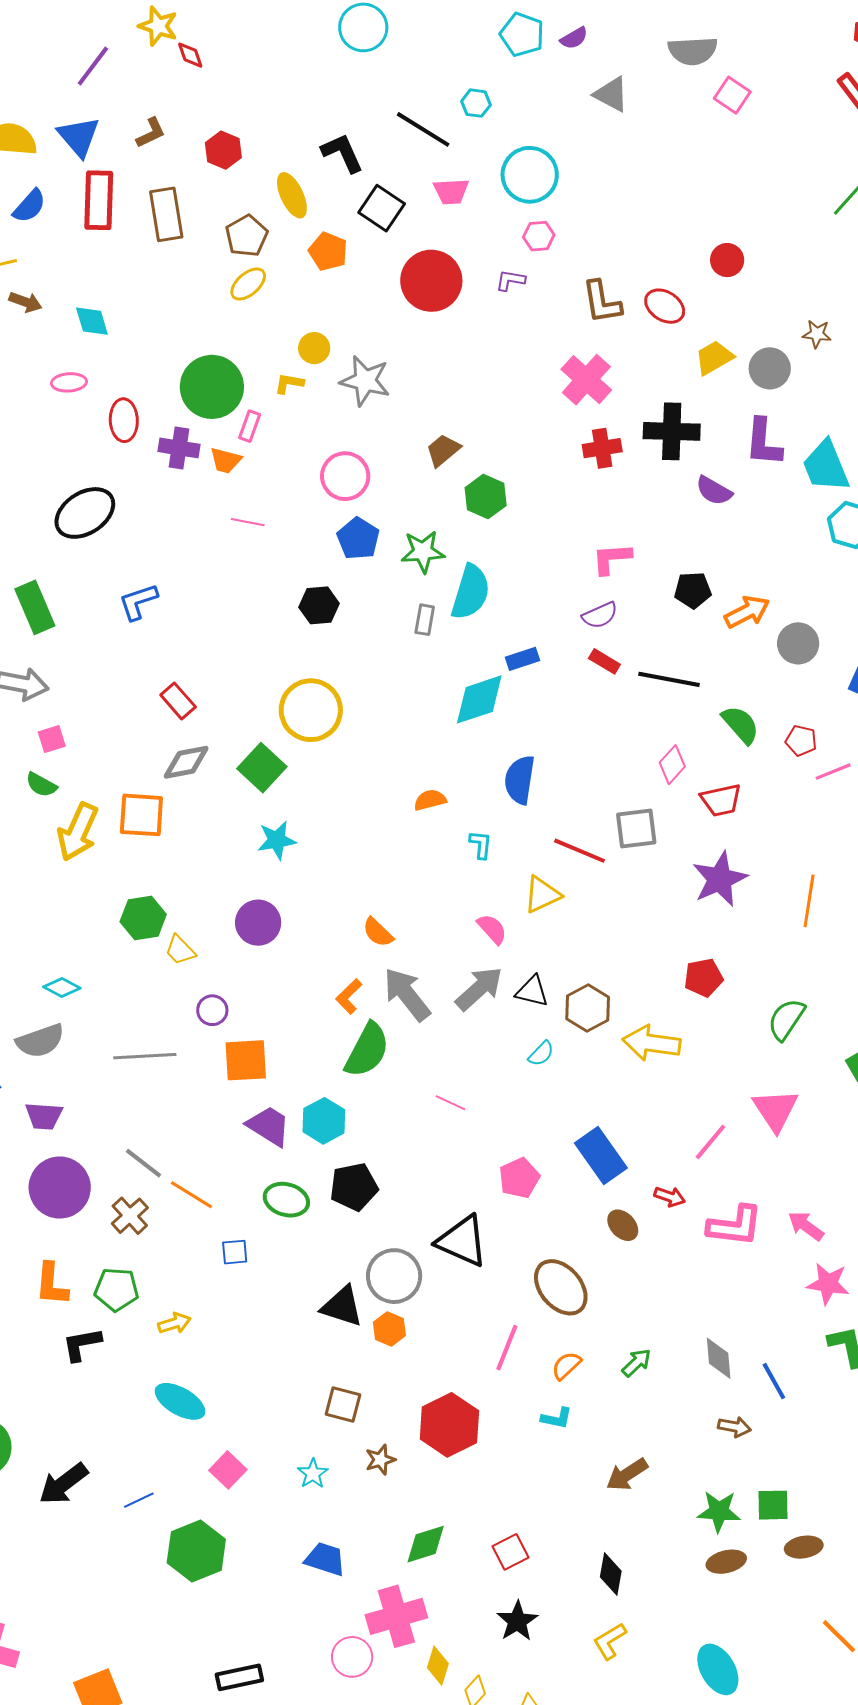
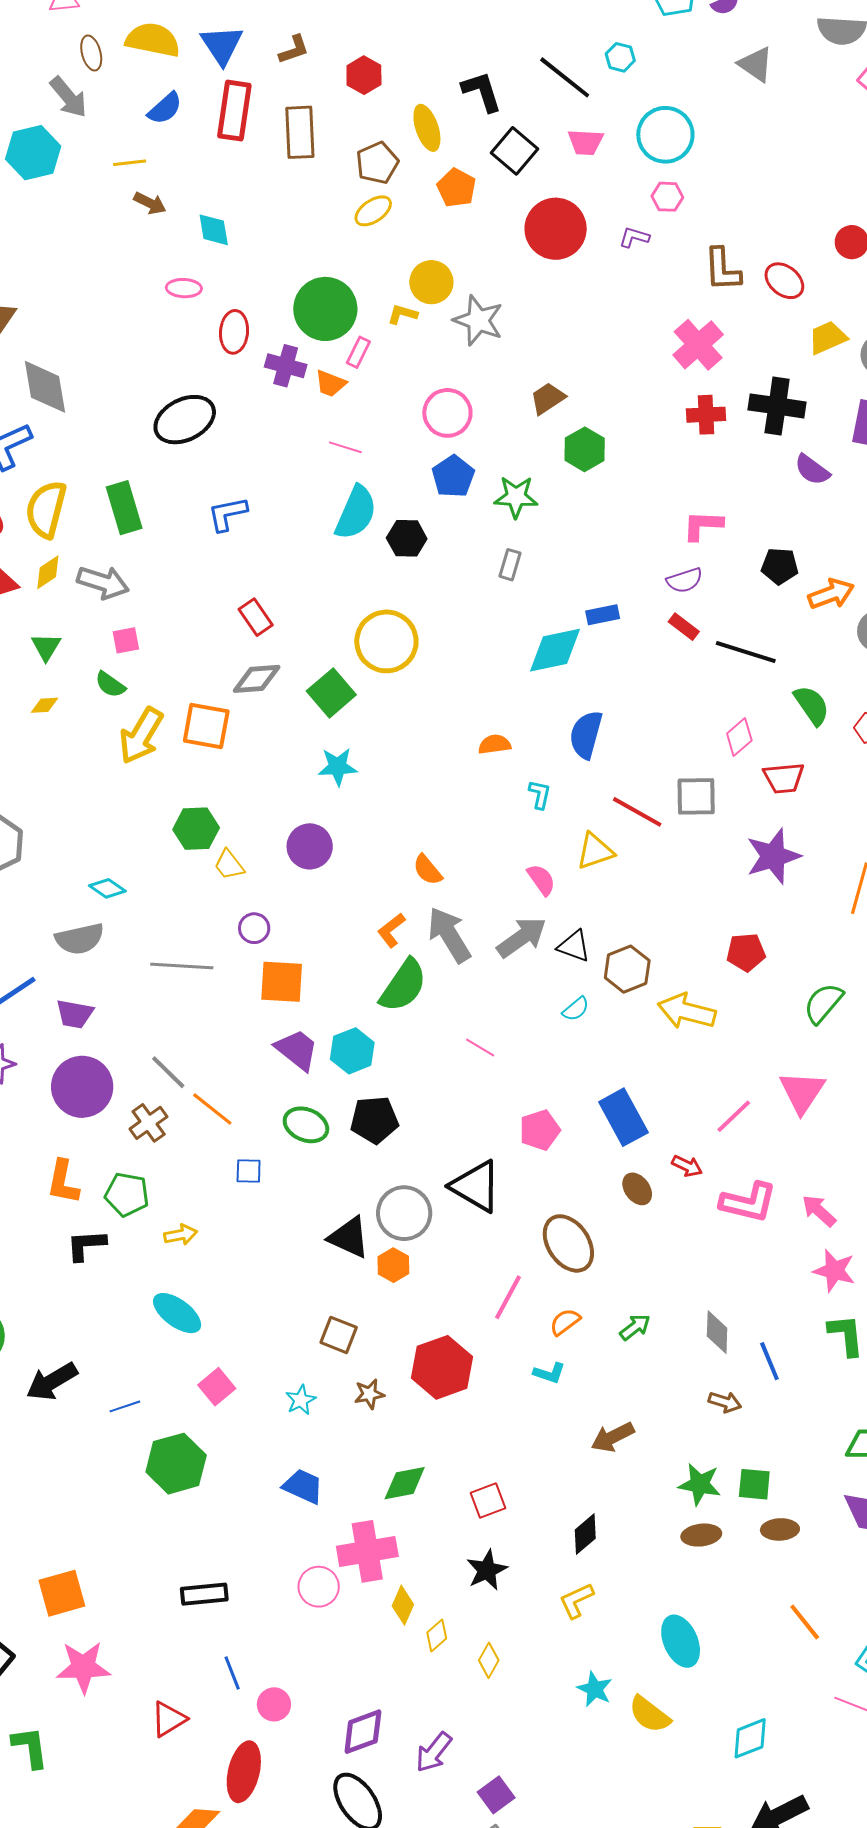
yellow circle: (314, 348) -> (431, 282), size x1.4
cyan semicircle: (471, 592) -> (356, 513), moved
black diamond: (611, 1574) -> (585, 1534), turned 33

